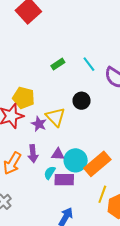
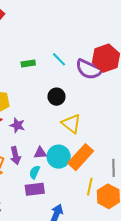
green rectangle: (58, 64) -> (28, 63), turned 32
yellow triangle: (55, 117) -> (71, 124), moved
purple rectangle: (64, 180) -> (35, 189), moved

